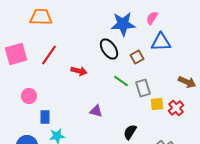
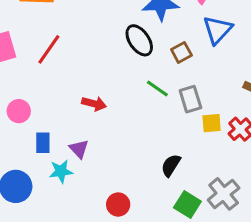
blue triangle: (161, 42) -> (218, 30), turned -45
red arrow: (79, 71) -> (94, 104), moved
purple triangle: (96, 111) -> (79, 149), moved, turned 32

